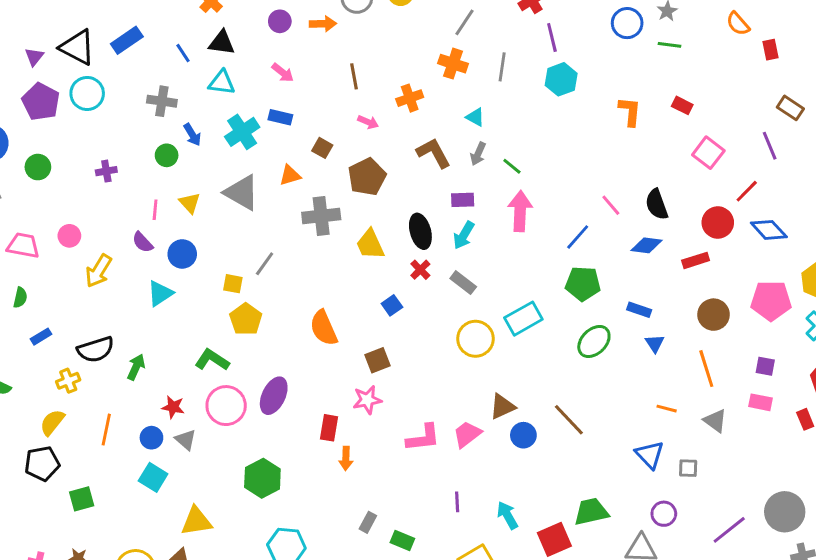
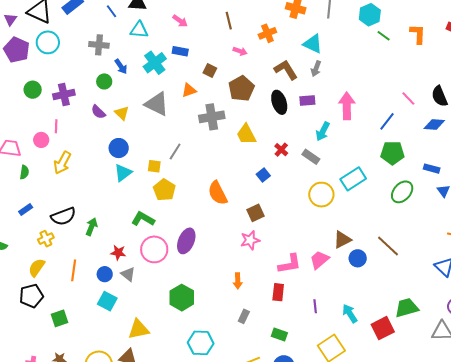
cyan triangle: (475, 117) -> (313, 44), size x1.5
green line: (512, 166) -> (384, 36), moved
green circle: (38, 167) -> (33, 90), moved
purple cross: (106, 171) -> (64, 94), size x1.5
pink line: (155, 210) -> (56, 126), moved
black ellipse: (420, 231) -> (279, 102), moved
cyan arrow: (464, 235) -> (323, 131), moved
purple semicircle: (142, 242) -> (98, 112), moved
cyan triangle: (160, 293) -> (123, 173), moved
green semicircle: (20, 298) -> (24, 172), moved
red rectangle: (329, 428) -> (278, 292), moved
gray rectangle: (368, 522) -> (244, 316), moved

